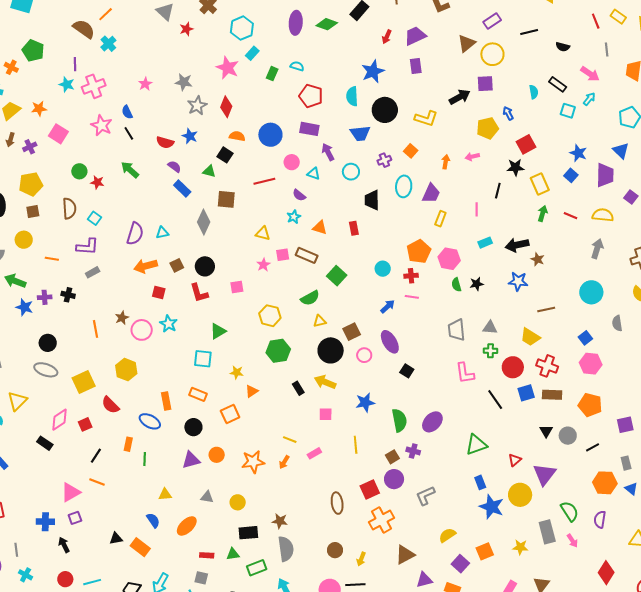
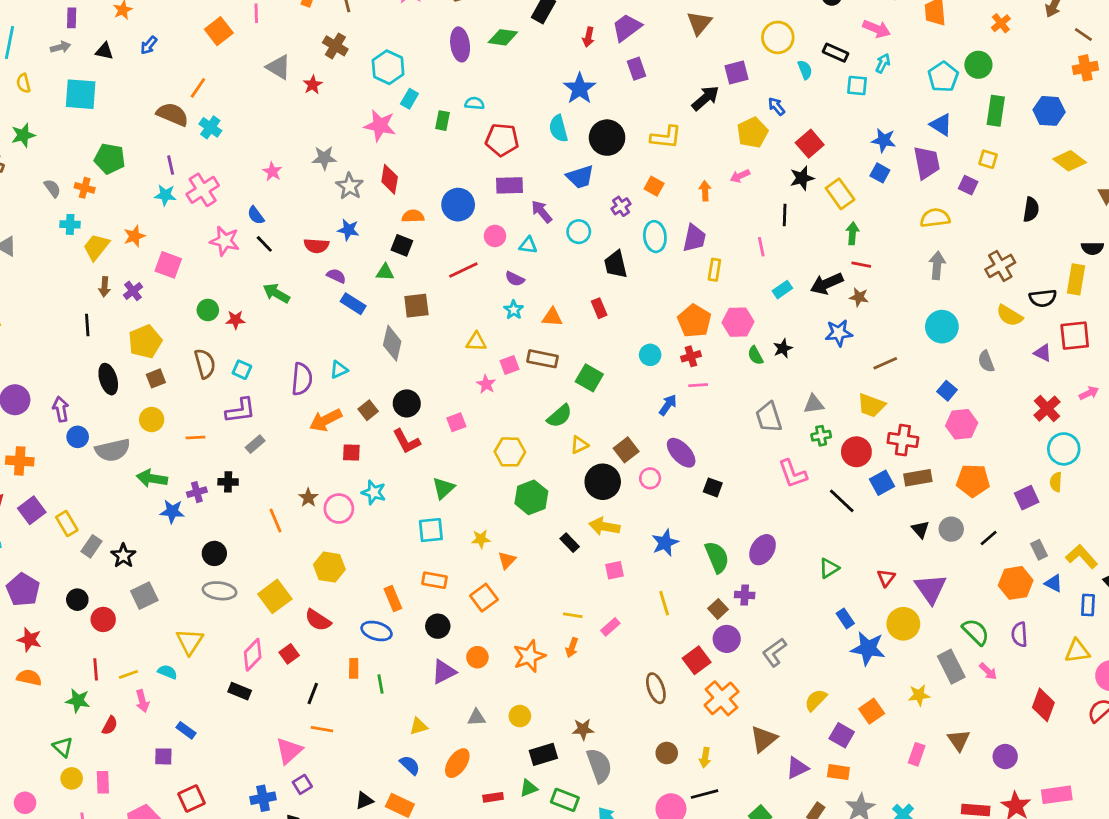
yellow circle: (492, 54) -> (778, 37), moved
red line: (571, 216) -> (861, 265), moved
green triangle: (476, 445) -> (829, 568), size x0.7
green rectangle: (257, 568) -> (565, 800), turned 54

